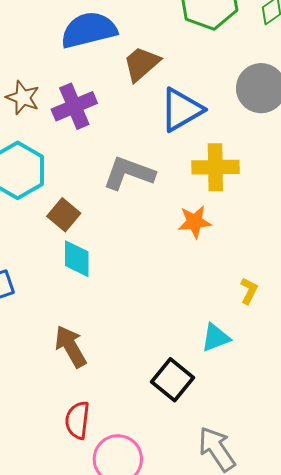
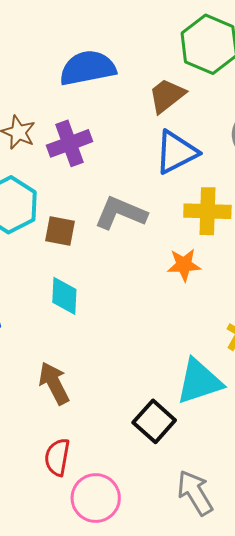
brown trapezoid: (141, 64) -> (167, 96), moved
brown square: (64, 215) -> (60, 231), moved, turned -32
cyan triangle: (216, 338) -> (199, 381), size x1.6

